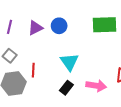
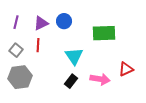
green rectangle: (104, 25) -> (104, 33), moved
red line: (33, 70) -> (38, 45), moved

